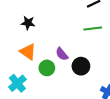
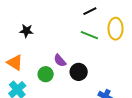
green line: (93, 28) -> (89, 35), turned 30
orange triangle: (28, 52) -> (15, 63), moved

